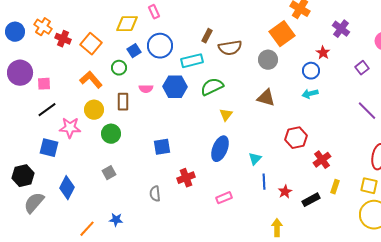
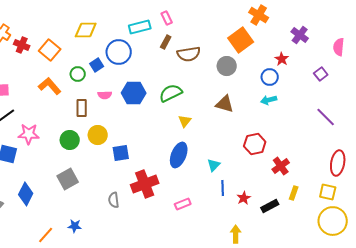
pink rectangle: (154, 12) -> (167, 18), moved
blue square: (134, 51) -> (97, 65), moved
cyan rectangle: (192, 61) -> (140, 27), moved
yellow circle: (94, 110) -> (98, 135), moved
gray square: (109, 173) -> (68, 179), size x1.5
red cross: (186, 178) -> (145, 184), size x1.5

